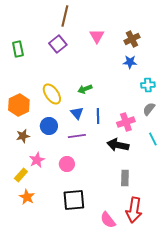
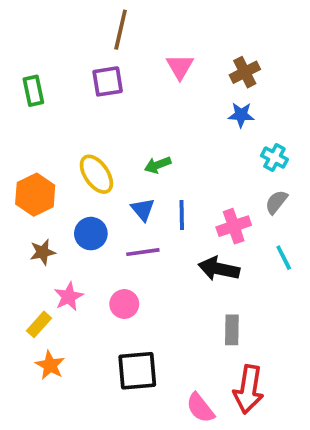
purple square: (58, 44) -> (108, 81), turned 30
cyan cross: (148, 85) -> (274, 158), turned 32

